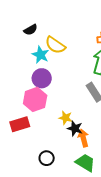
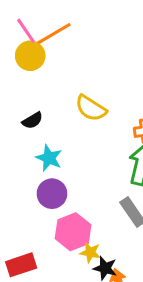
yellow semicircle: (55, 45) -> (91, 108), moved
pink hexagon: (35, 99) -> (73, 232), moved

